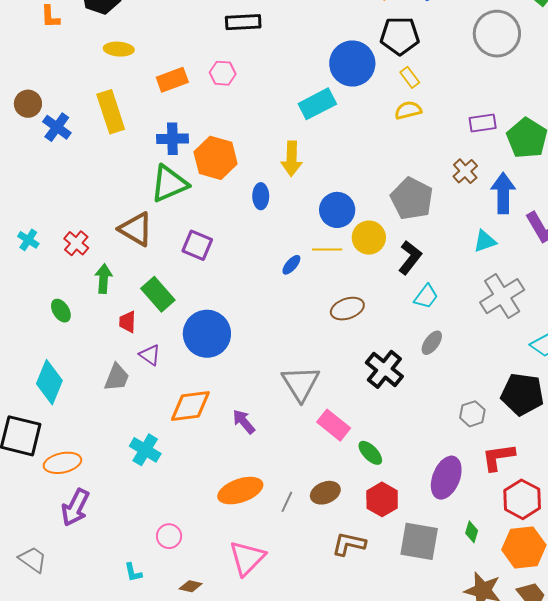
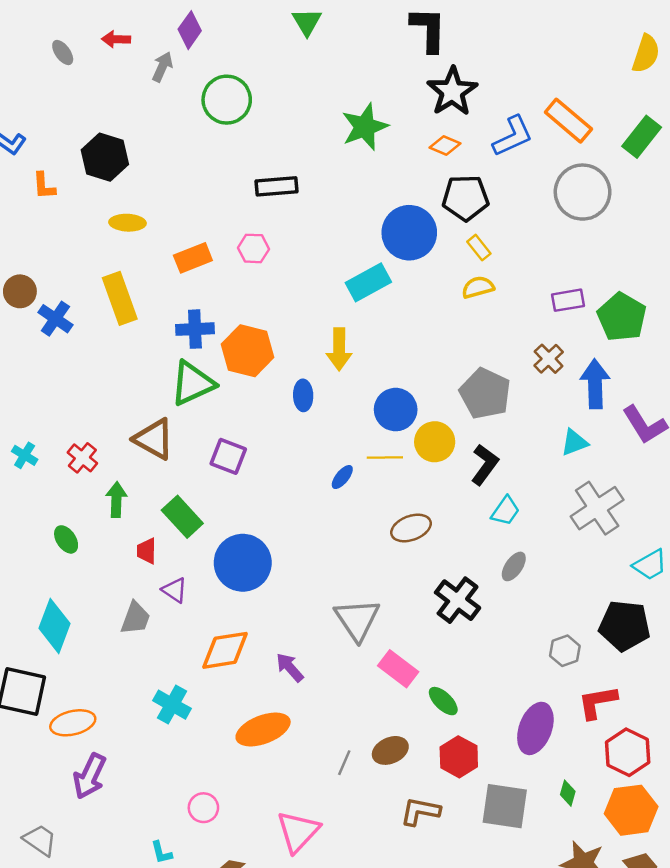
orange ellipse: (240, 491) -> (263, 729), moved

